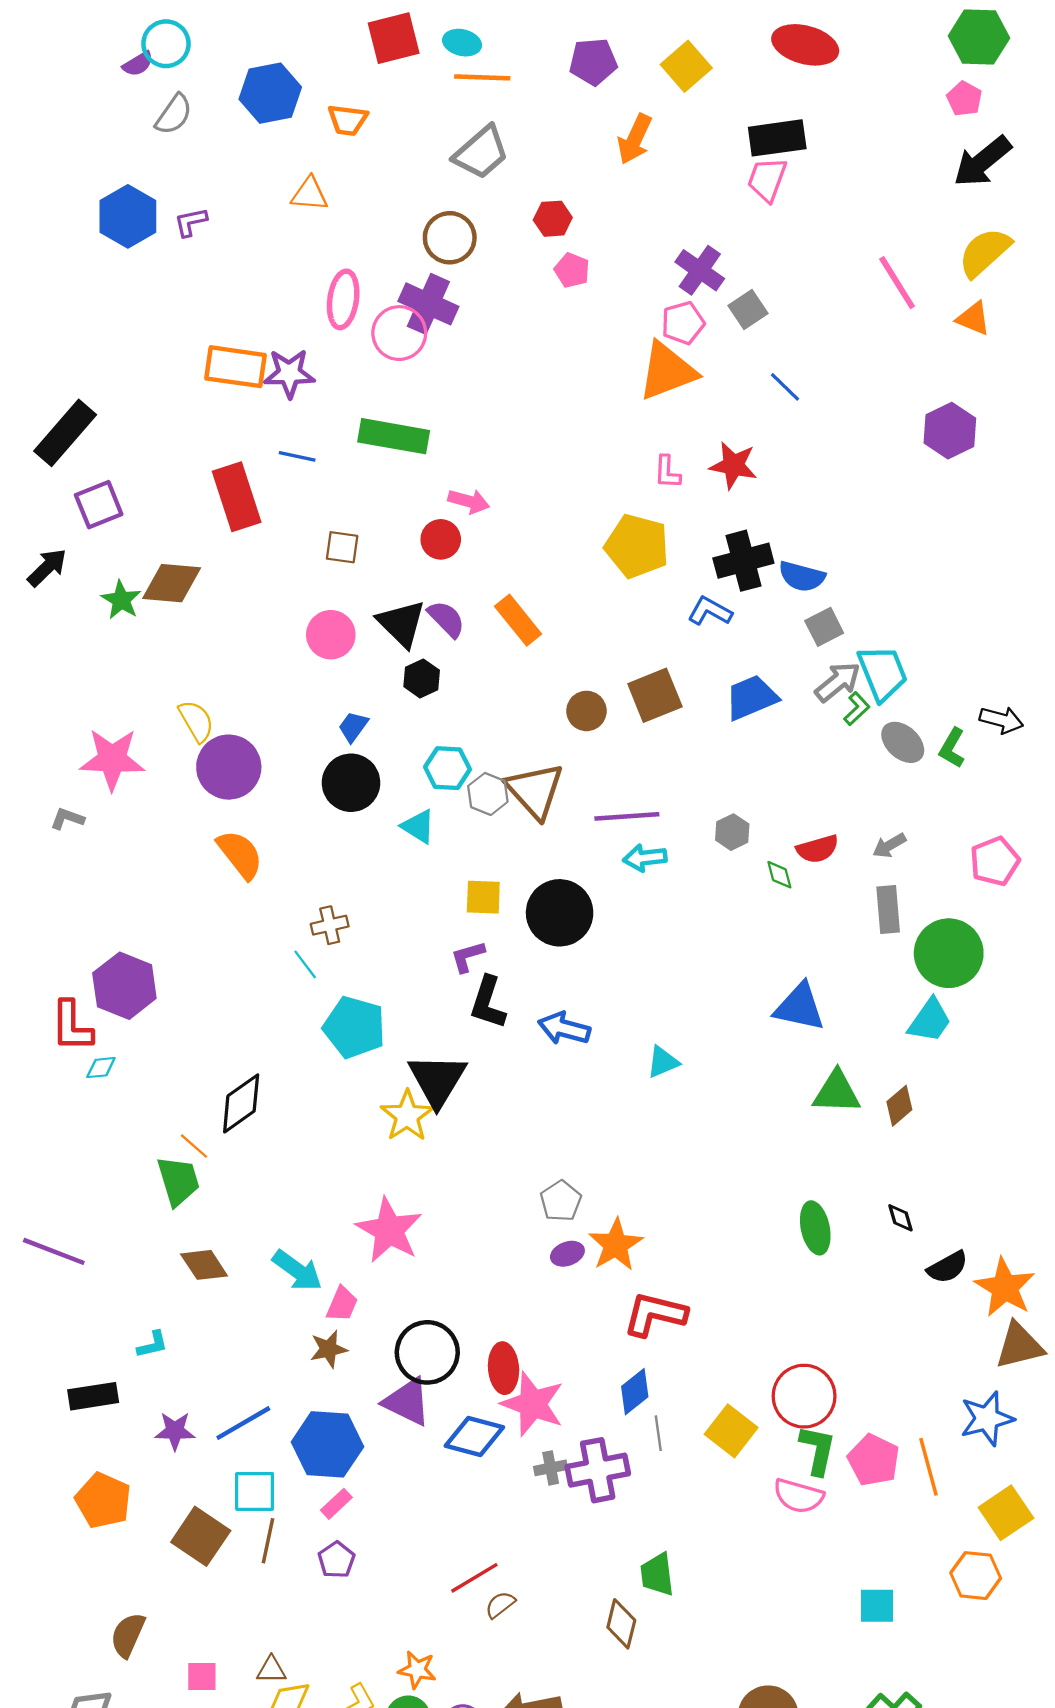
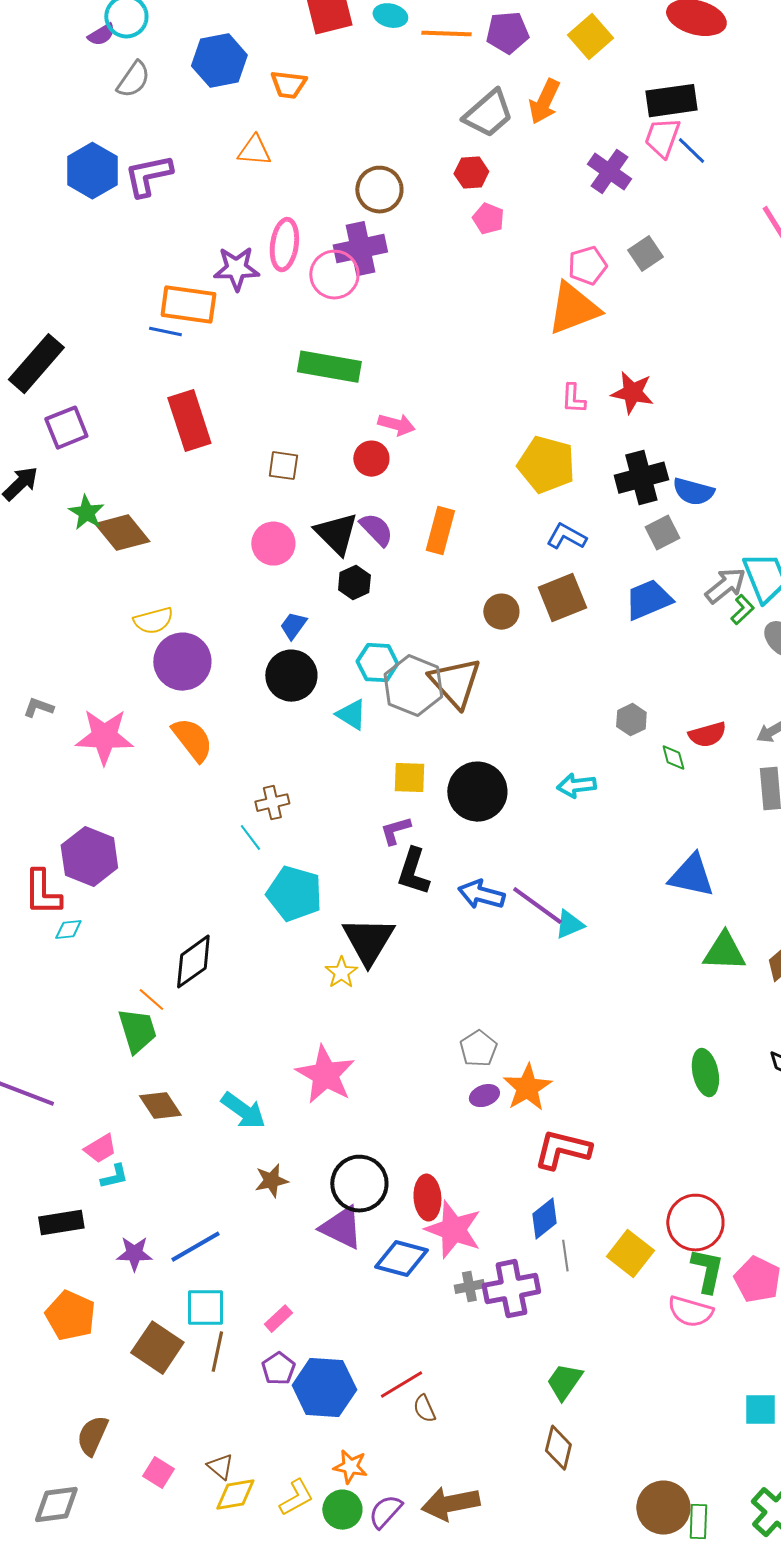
orange line: (482, 77) -> (446, 34), moved
gray trapezoid: (481, 153) -> (488, 114), moved
purple L-shape: (191, 222) -> (148, 176), size x1.6
purple cross: (700, 270) -> (609, 172), moved
purple cross: (428, 304) -> (360, 249), turned -36
purple star: (289, 373) -> (236, 269), moved
blue line: (785, 387) -> (691, 151), moved
blue line: (297, 456) -> (165, 332), moved
brown diamond: (172, 583) -> (122, 533), moved, turned 46
blue L-shape: (710, 611) -> (566, 537), moved
orange rectangle: (518, 620) -> (440, 531), turned 54
gray square: (824, 627) -> (662, 533), moved
yellow semicircle: (196, 721) -> (153, 621), turned 105
pink star: (112, 759) -> (104, 737), moved
gray hexagon: (488, 794) -> (413, 686), size x1.6
purple line: (627, 816) -> (537, 906), moved, turned 40
cyan arrow: (645, 858) -> (576, 786), moved
yellow star: (407, 1116) -> (341, 973), size x0.7
pink trapezoid: (342, 1304) -> (100, 1149), moved, turned 36
blue hexagon: (327, 1444) -> (324, 1388), moved
green trapezoid: (657, 1574) -> (564, 1382), turned 42
brown semicircle: (500, 1605) -> (424, 1409), turned -76
brown diamond: (621, 1624) -> (558, 1448), moved
brown triangle: (271, 1670) -> (220, 1467), turned 40
pink square: (202, 1676) -> (158, 1473), turned 32

